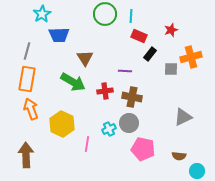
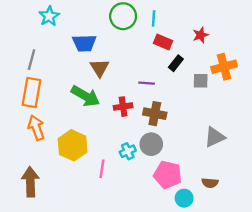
blue trapezoid: (59, 35) -> (84, 43), moved
cyan circle: (197, 171) -> (184, 198), moved

